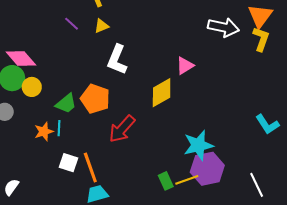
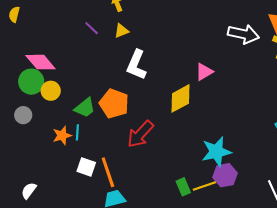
purple hexagon: (207, 169) -> (225, 175), size x0.7

